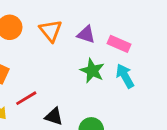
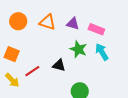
orange triangle: (51, 31) -> (47, 22), turned -30
black triangle: (54, 116) -> (59, 65), moved

